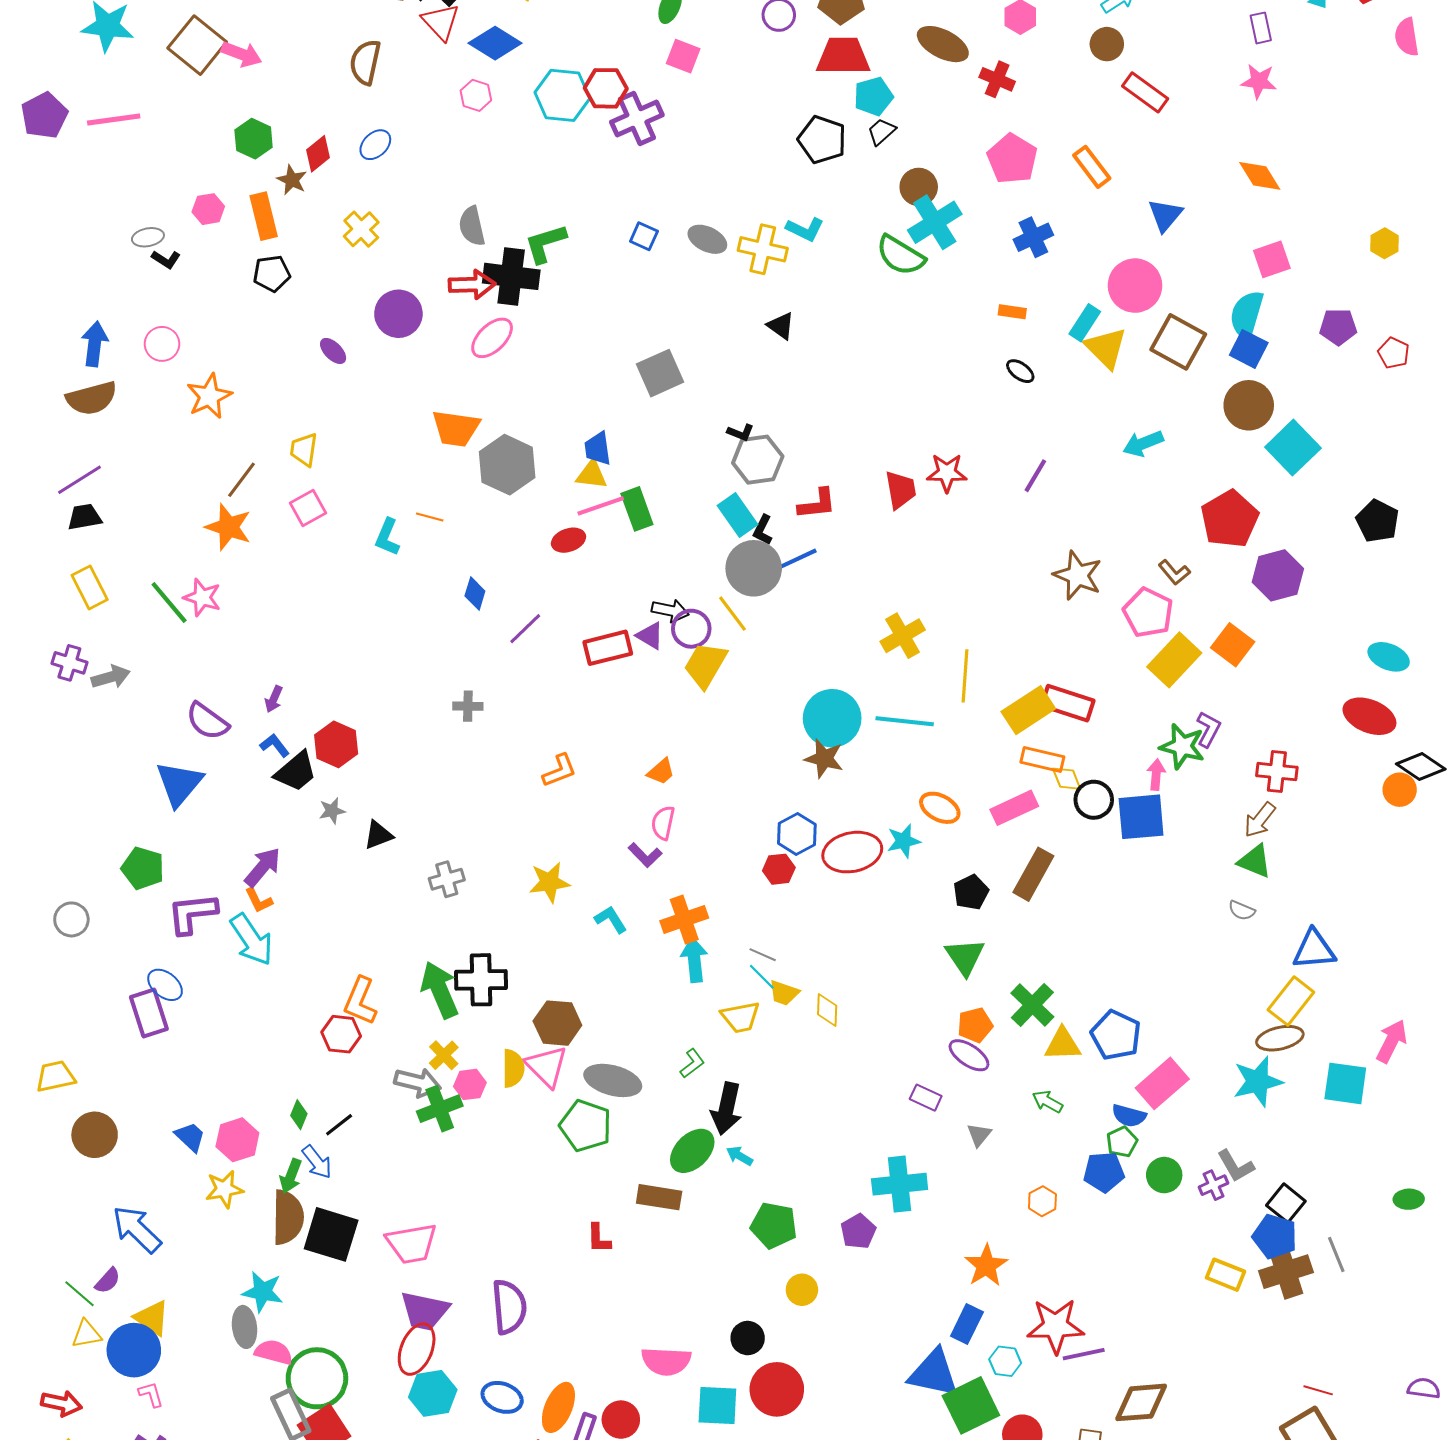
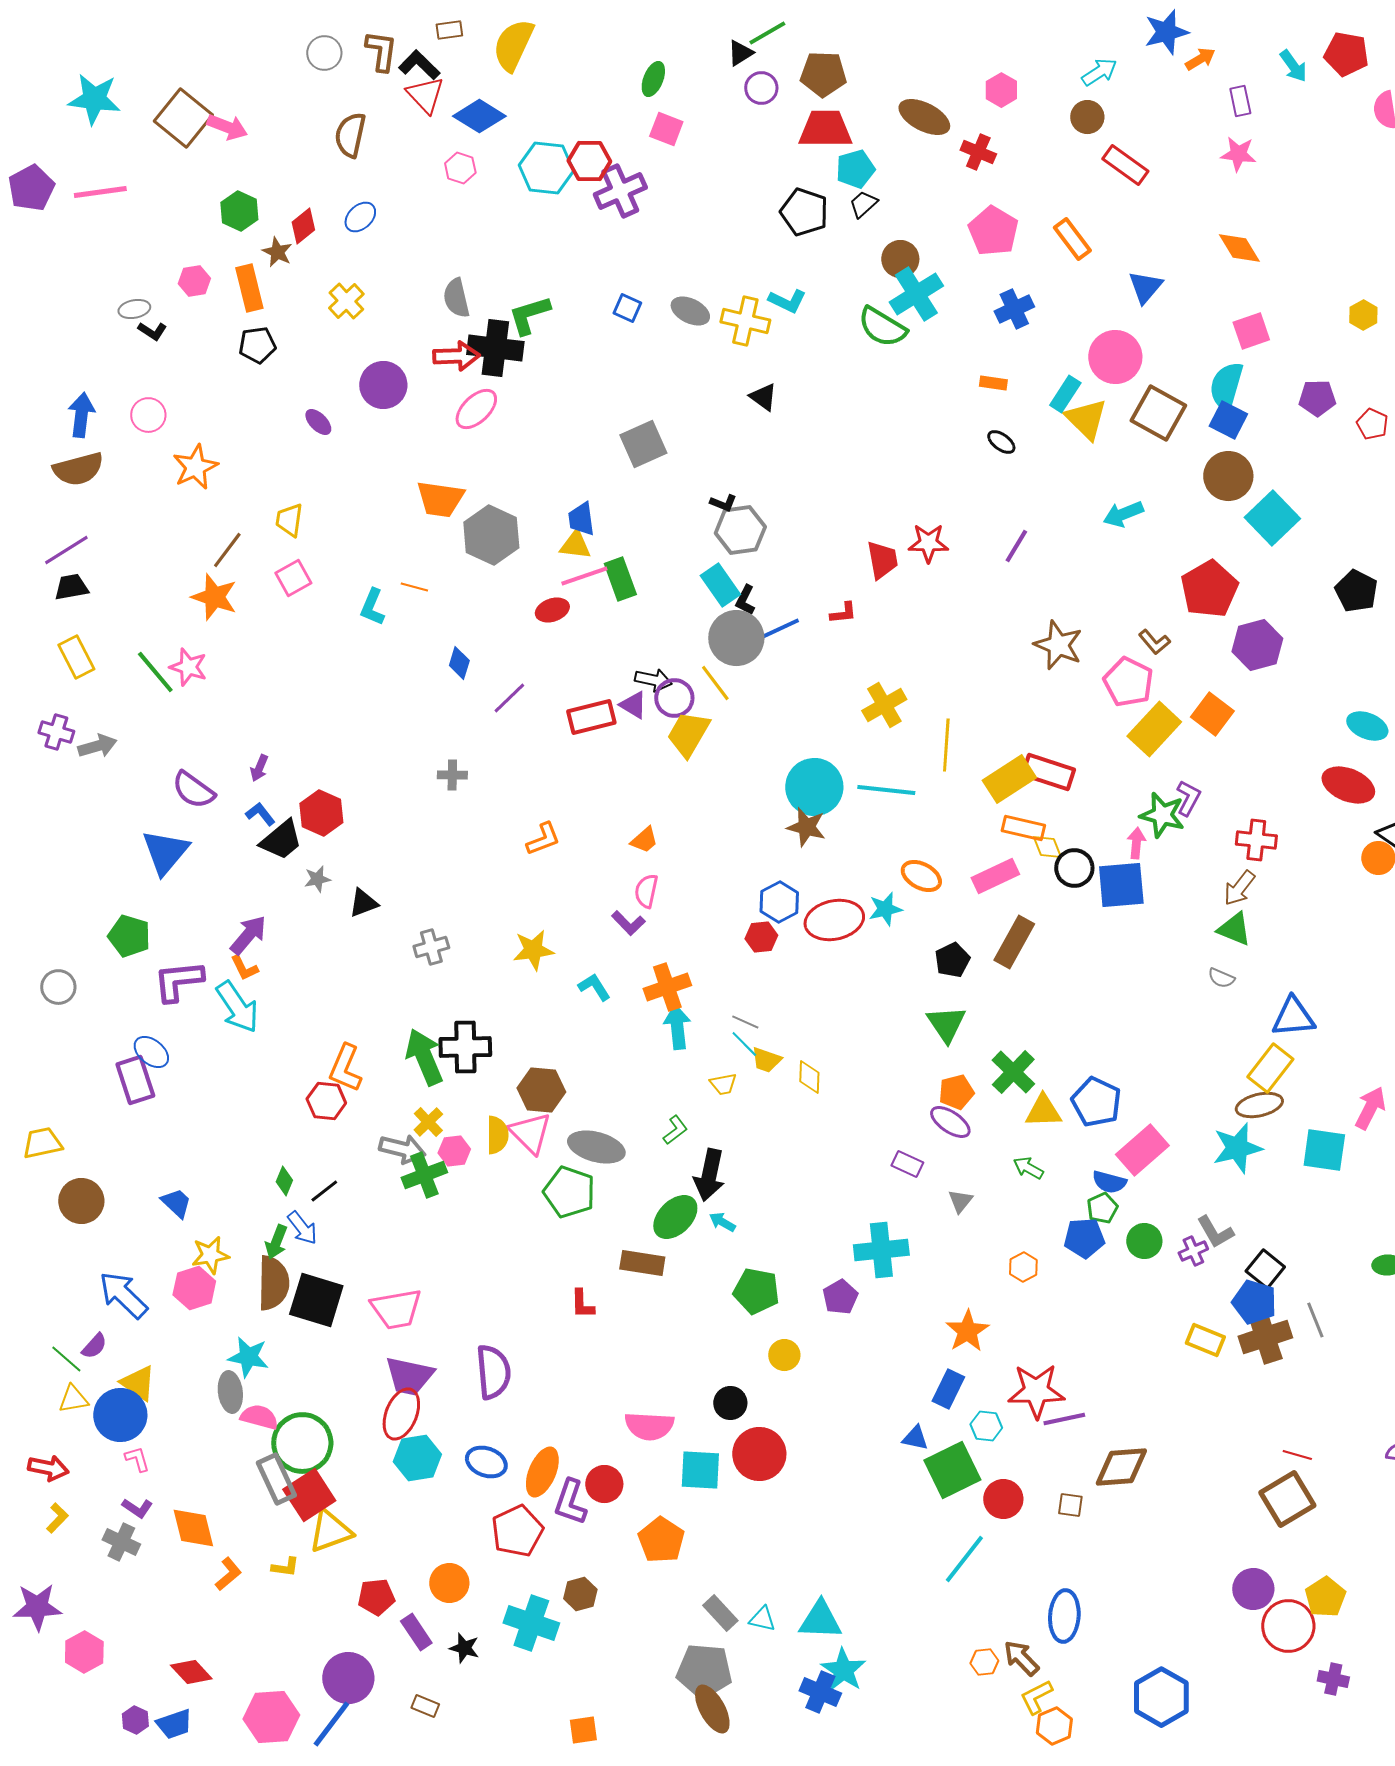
red L-shape: (817, 504) -> (843, 613), moved, size x0.7
yellow trapezoid: (741, 1017) -> (723, 1084), size x0.7
pink hexagon: (237, 1140) -> (194, 1288), moved
blue triangle: (934, 1373) -> (915, 1438), size x0.5

